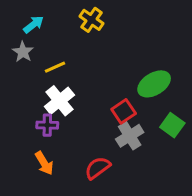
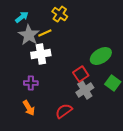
gray star: (23, 52) -> (29, 35), moved, size x1.5
yellow line: (55, 67) -> (45, 33), moved
white cross: (59, 101) -> (41, 54), moved, turned 30

